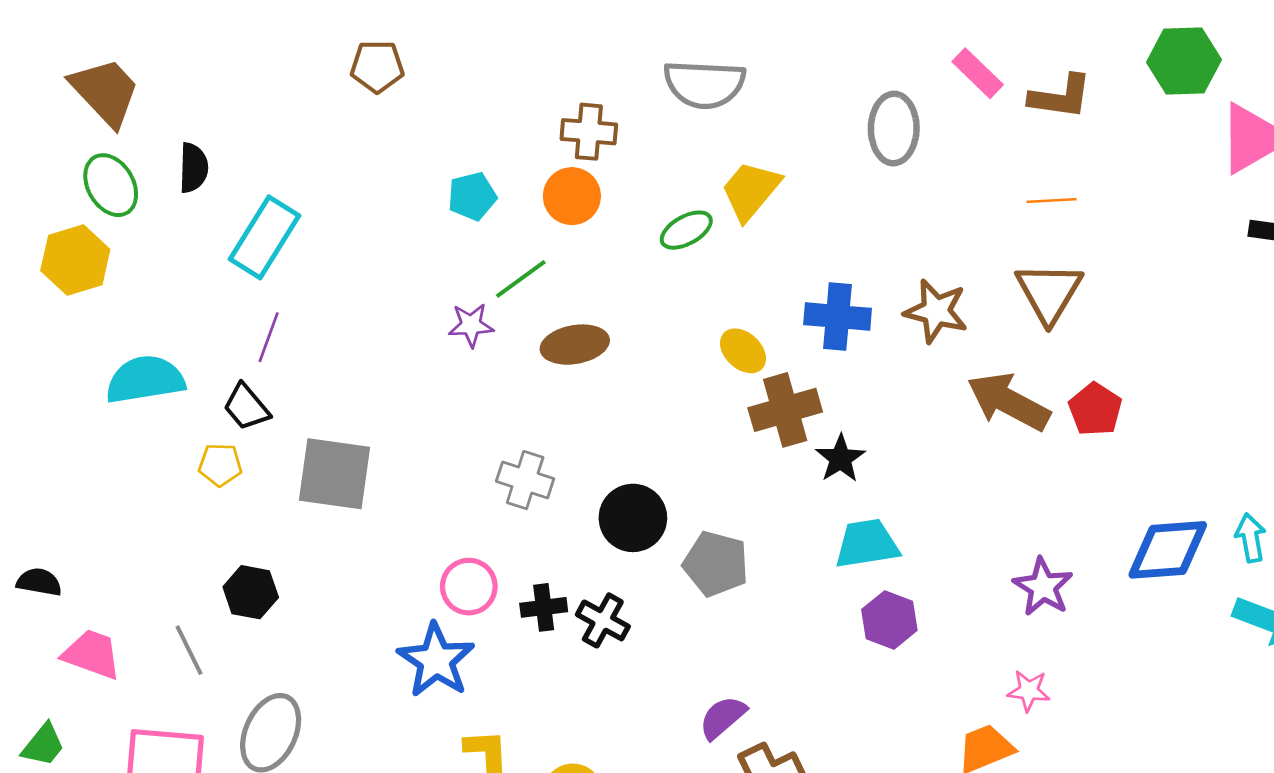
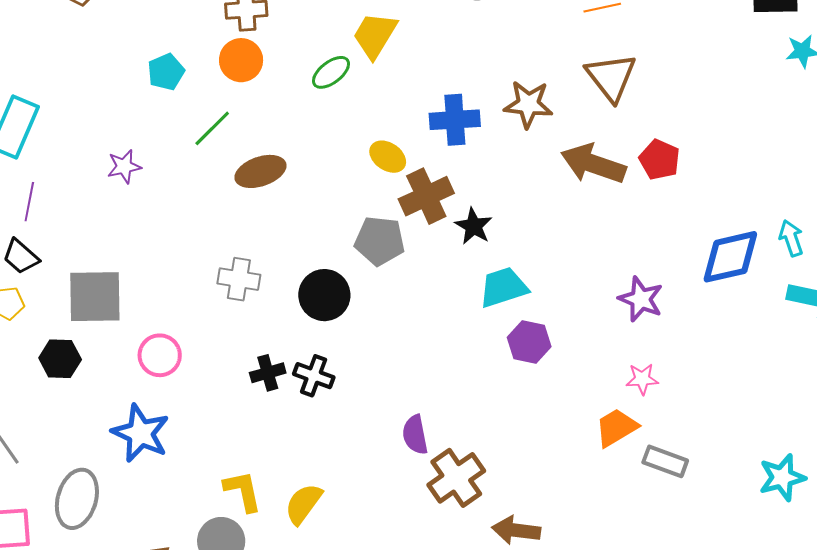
purple star: (471, 325) -> (124, 167), moved
gray pentagon: (716, 564) -> (380, 241), moved
pink circle: (469, 587) -> (160, 355), moved
black hexagon: (251, 592) -> (60, 359), moved
blue star: (436, 660) -> (141, 433), moved
purple semicircle: (723, 717) -> (415, 435), turned -51

